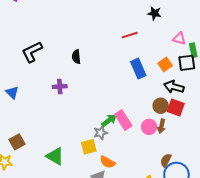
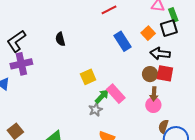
purple cross: (60, 86) -> (21, 64), moved, size x1.5
pink circle: (149, 127) -> (153, 105), moved
yellow square: (89, 147) -> (88, 77), moved

